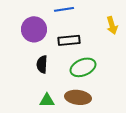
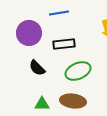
black semicircle: (42, 64) -> (37, 68), turned -48

